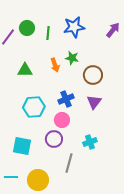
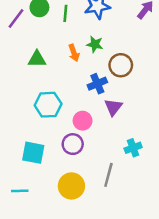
blue cross: (66, 99) -> (97, 84), moved
purple triangle: (94, 102) -> (113, 107), moved
cyan cross: (90, 142) -> (133, 148), moved
gray line: (69, 163) -> (108, 175), moved
yellow circle: (38, 180) -> (71, 186), moved

